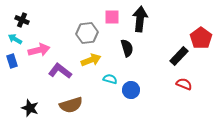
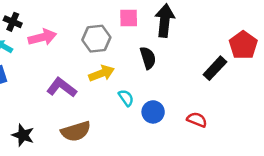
pink arrow: (39, 50) -> (42, 37), moved
cyan semicircle: (110, 79) -> (126, 98), turned 40
red semicircle: (184, 84) -> (197, 120), moved

